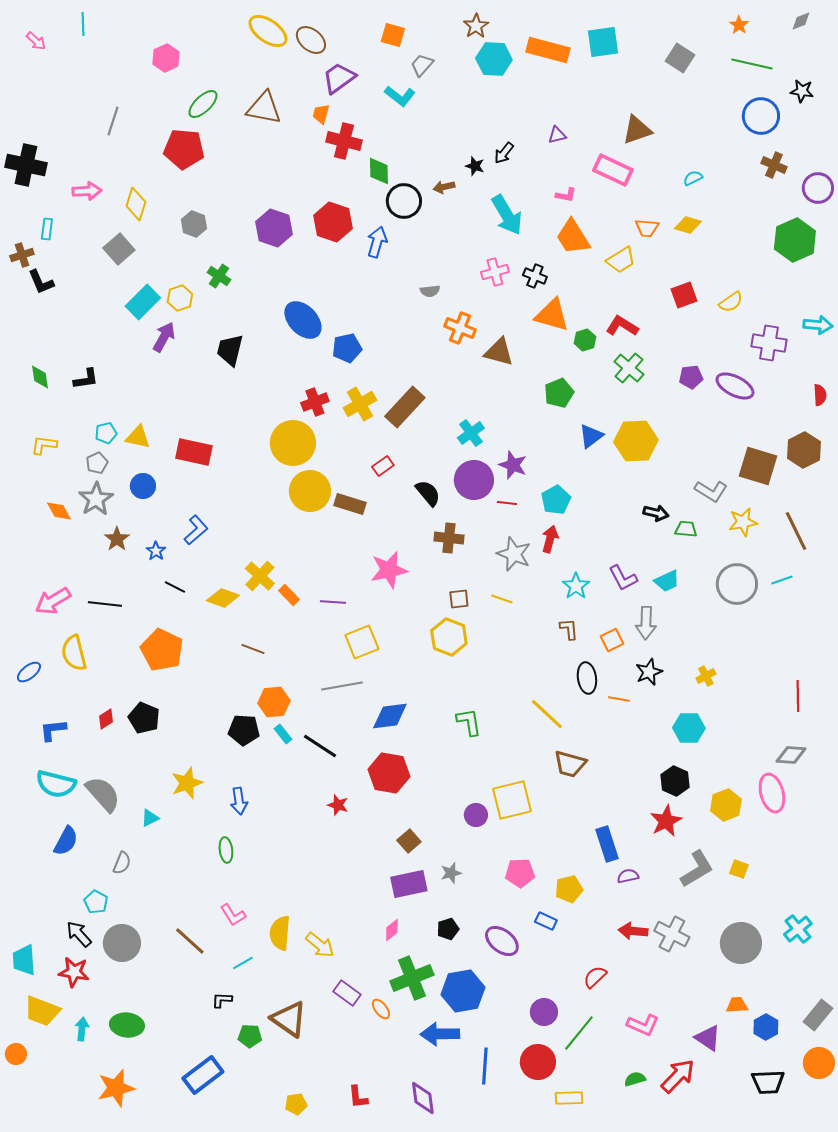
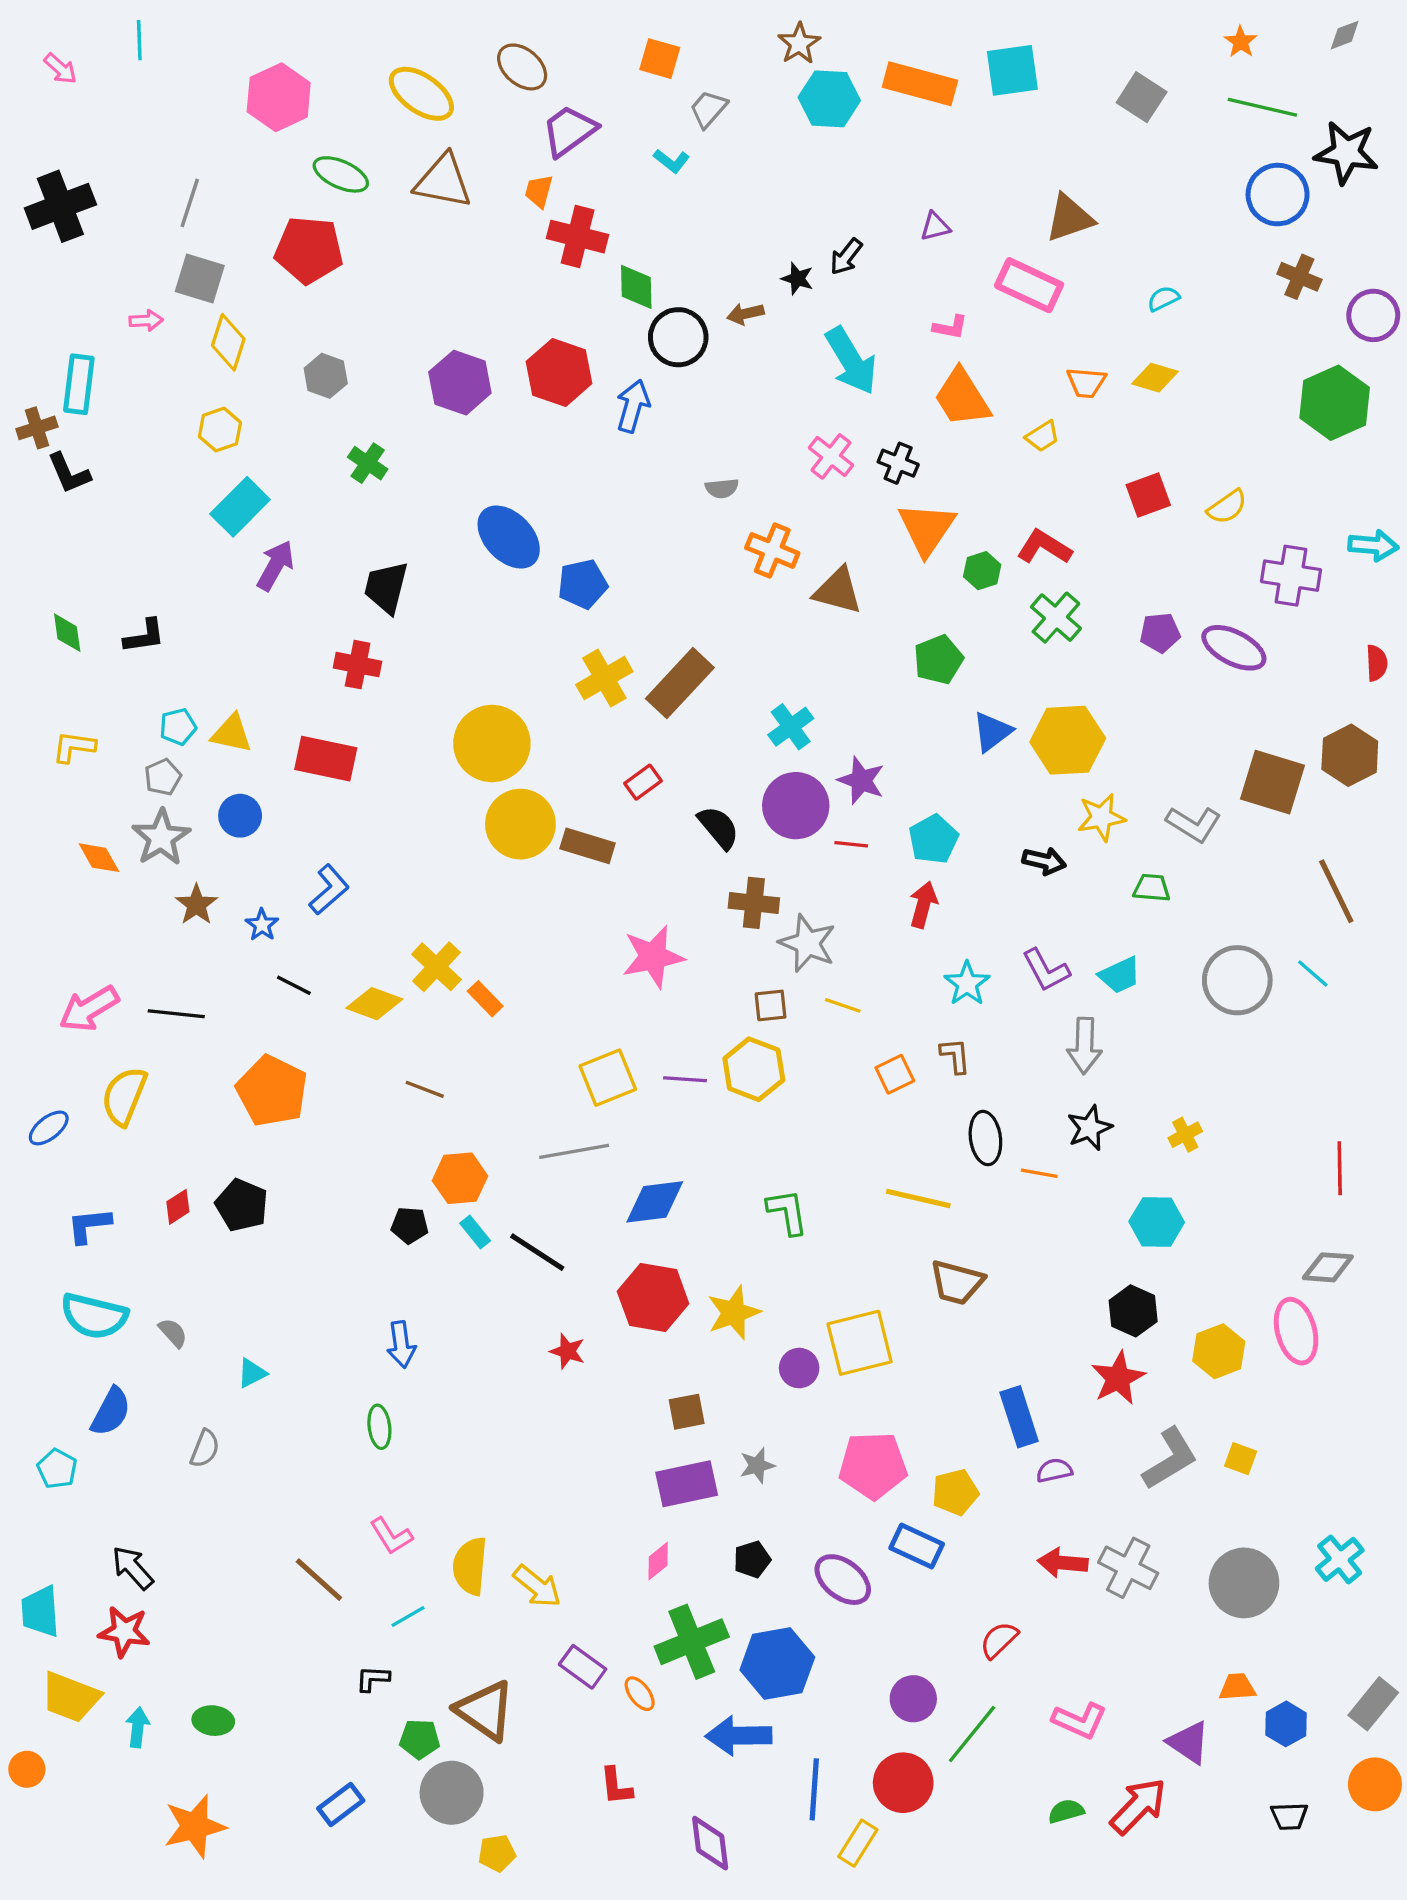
yellow ellipse: (268, 31) -> (421, 94), moved
pink hexagon: (166, 58) -> (279, 97), size x1.4
black star: (802, 91) -> (1346, 153), size x1.6
cyan L-shape: (400, 96) -> (672, 161), size x0.7
green ellipse: (203, 104) -> (341, 174), turned 68
black cross: (26, 165) -> (60, 206), moved, turned -33
pink arrow: (87, 191) -> (146, 320), size x0.7
cyan rectangle: (47, 229) -> (79, 384), size x1.6
gray square: (119, 249) -> (200, 278), moved, turned -32
yellow trapezoid: (621, 260) -> (1043, 436), size x0.7
pink cross: (495, 272) -> (831, 456), turned -36
yellow hexagon: (180, 298) -> (220, 430), moved
orange triangle: (552, 315) -> (927, 529), turned 48
red cross: (315, 402) -> (358, 665), moved, turned 32
black arrow: (656, 513) -> (1044, 861), moved
yellow star: (743, 522) -> (1101, 817), moved
gray star: (514, 554) -> (808, 943), moved
cyan line: (782, 580) -> (1313, 974), turned 60
purple line: (333, 602) -> (685, 1079), moved
orange square: (612, 640) -> (895, 1074), moved
yellow semicircle: (74, 653) -> (124, 1096), turned 36
yellow line: (547, 714) -> (918, 1198), turned -30
black pentagon: (244, 730) -> (410, 1225), size x0.7
yellow star: (187, 783) -> (734, 1313), moved
gray semicircle: (103, 794) -> (173, 1333), size x0.5
brown square: (409, 841) -> (687, 1412), turned 30
pink pentagon: (520, 873) -> (873, 1465), size x1.4
cyan pentagon: (96, 902) -> (57, 1469), moved
blue rectangle: (546, 921) -> (917, 1546), size x1.4
gray circle: (122, 943) -> (452, 1793), moved
green ellipse: (127, 1025) -> (213, 1721), size x0.7
blue rectangle: (203, 1075) -> (341, 1805), size x0.7
black trapezoid: (768, 1082) -> (1289, 1816), size x0.7
red L-shape: (358, 1097) -> (616, 1786), moved
yellow rectangle: (569, 1098) -> (858, 1843), moved, turned -56

